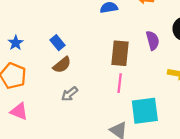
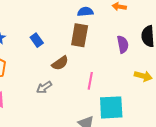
brown rectangle: (120, 53) -> (80, 35), moved
brown semicircle: (62, 65) -> (60, 63), moved

